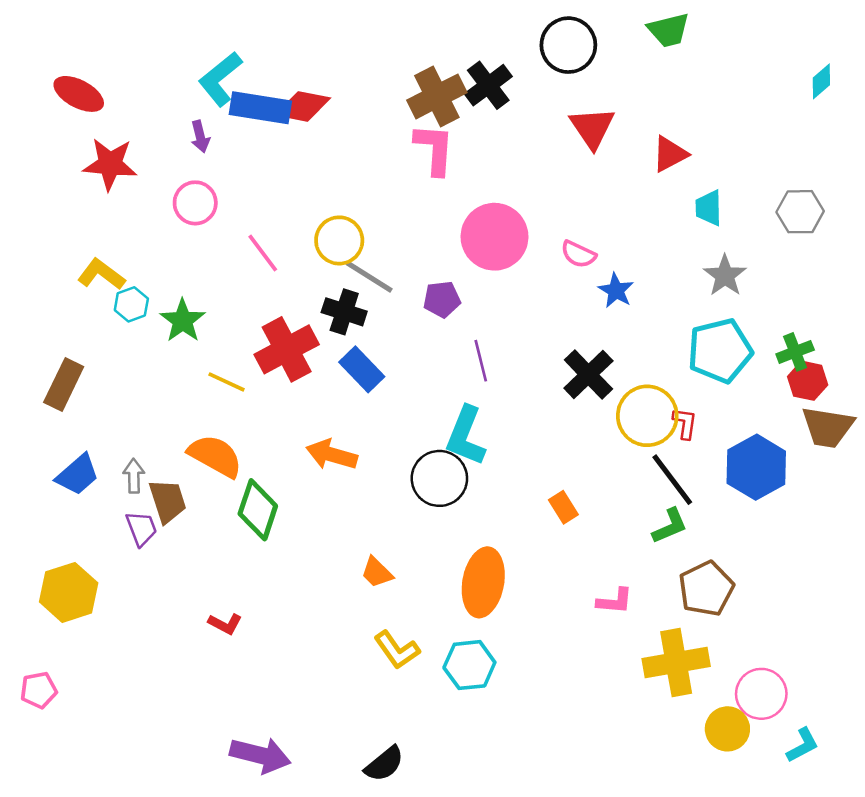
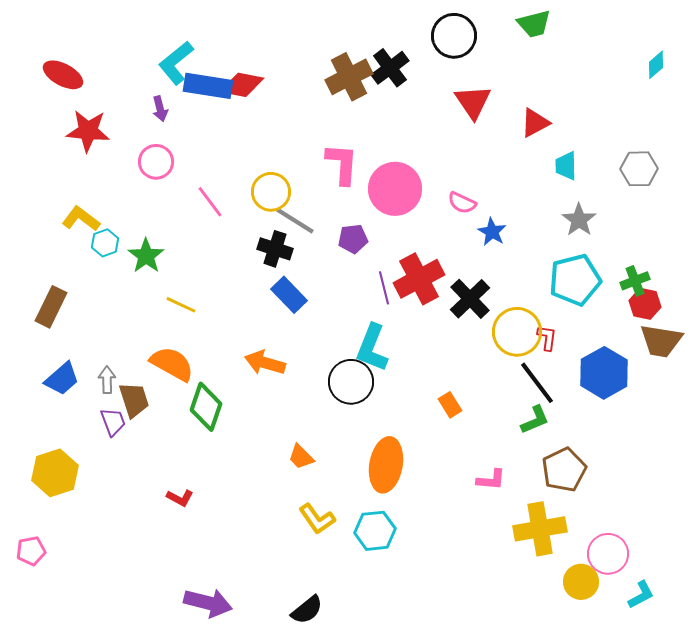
pink L-shape: (434, 149) -> (342, 164), moved
red cross: (287, 349) -> (419, 279), moved

